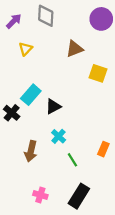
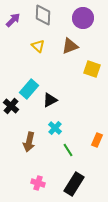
purple circle: (101, 19) -> (83, 18), moved
yellow triangle: (25, 49) -> (38, 46), moved, turned -32

